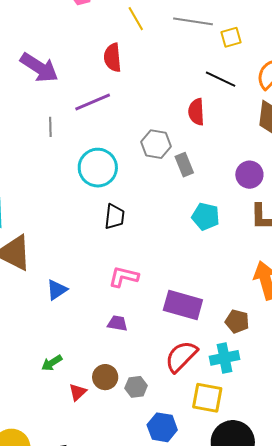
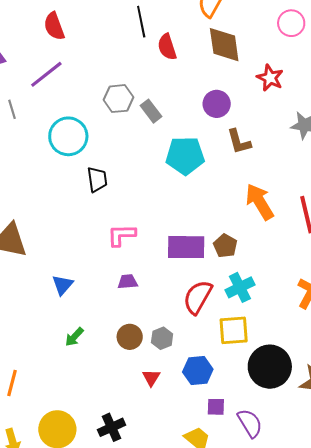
black line: (221, 79) -> (141, 22), moved, turned 68
red semicircle: (196, 112) -> (167, 47), moved
cyan pentagon: (206, 216) -> (185, 156), size x1.4
blue triangle: (57, 290) -> (63, 285), moved
brown pentagon: (237, 321) -> (225, 246), moved, turned 30
red triangle: (78, 392) -> (151, 378), moved

